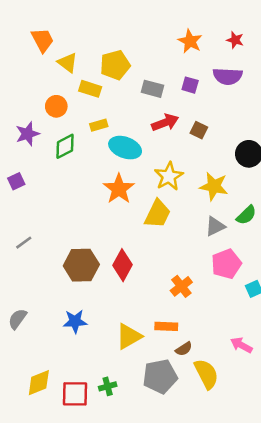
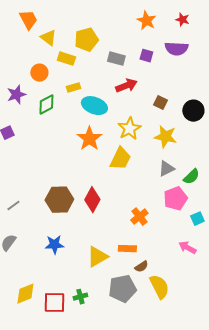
brown square: (199, 130) -> (160, 103), moved
green semicircle: (246, 215) -> (191, 177), moved
gray line: (24, 243) -> (13, 206), moved
pink arrow: (241, 345) -> (187, 248), moved

